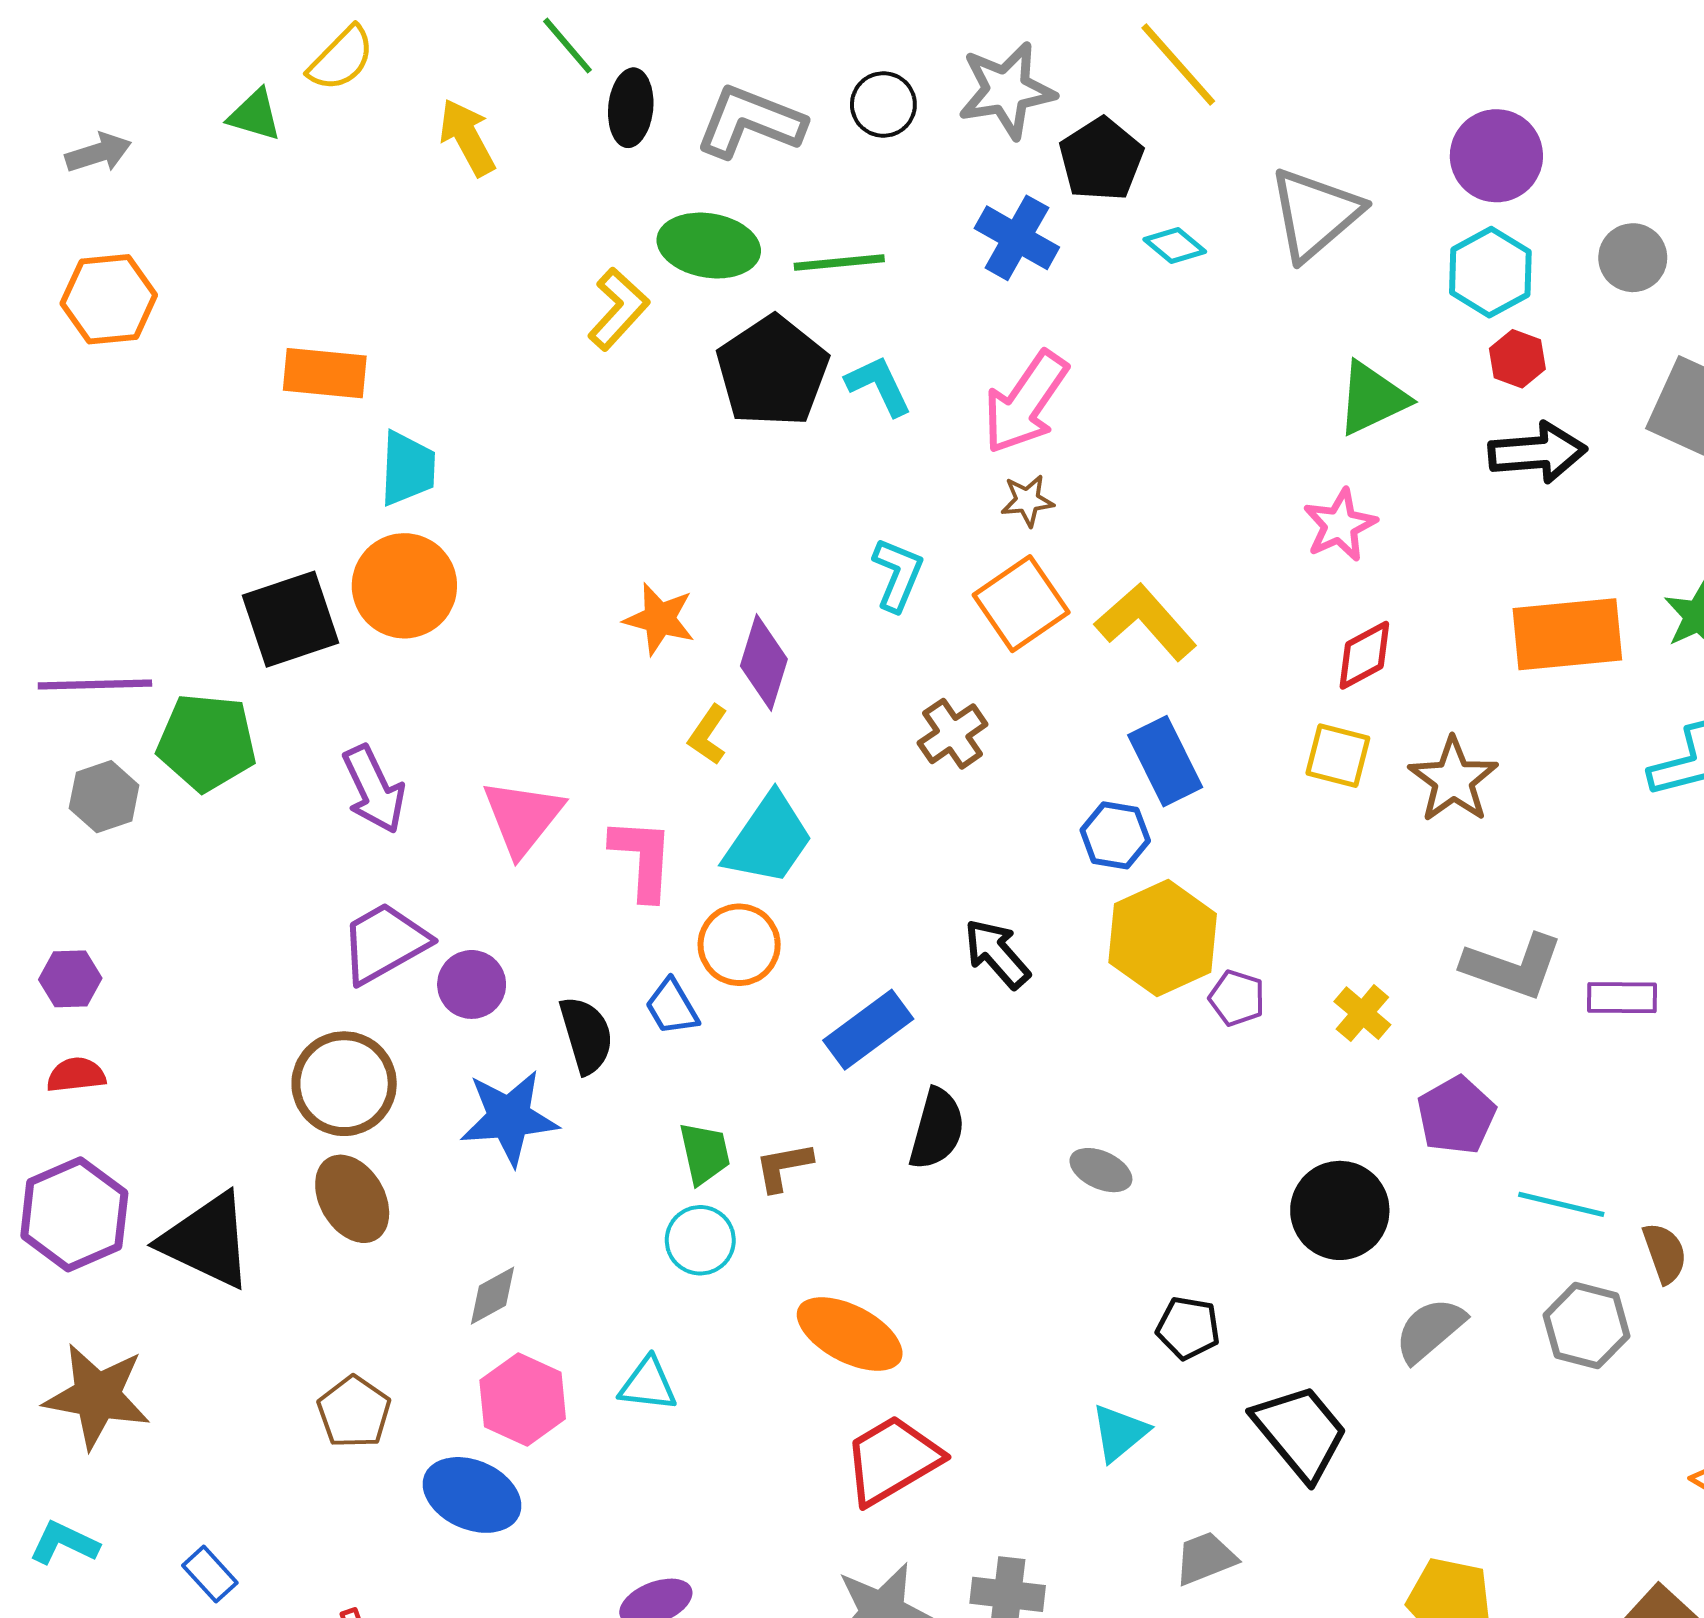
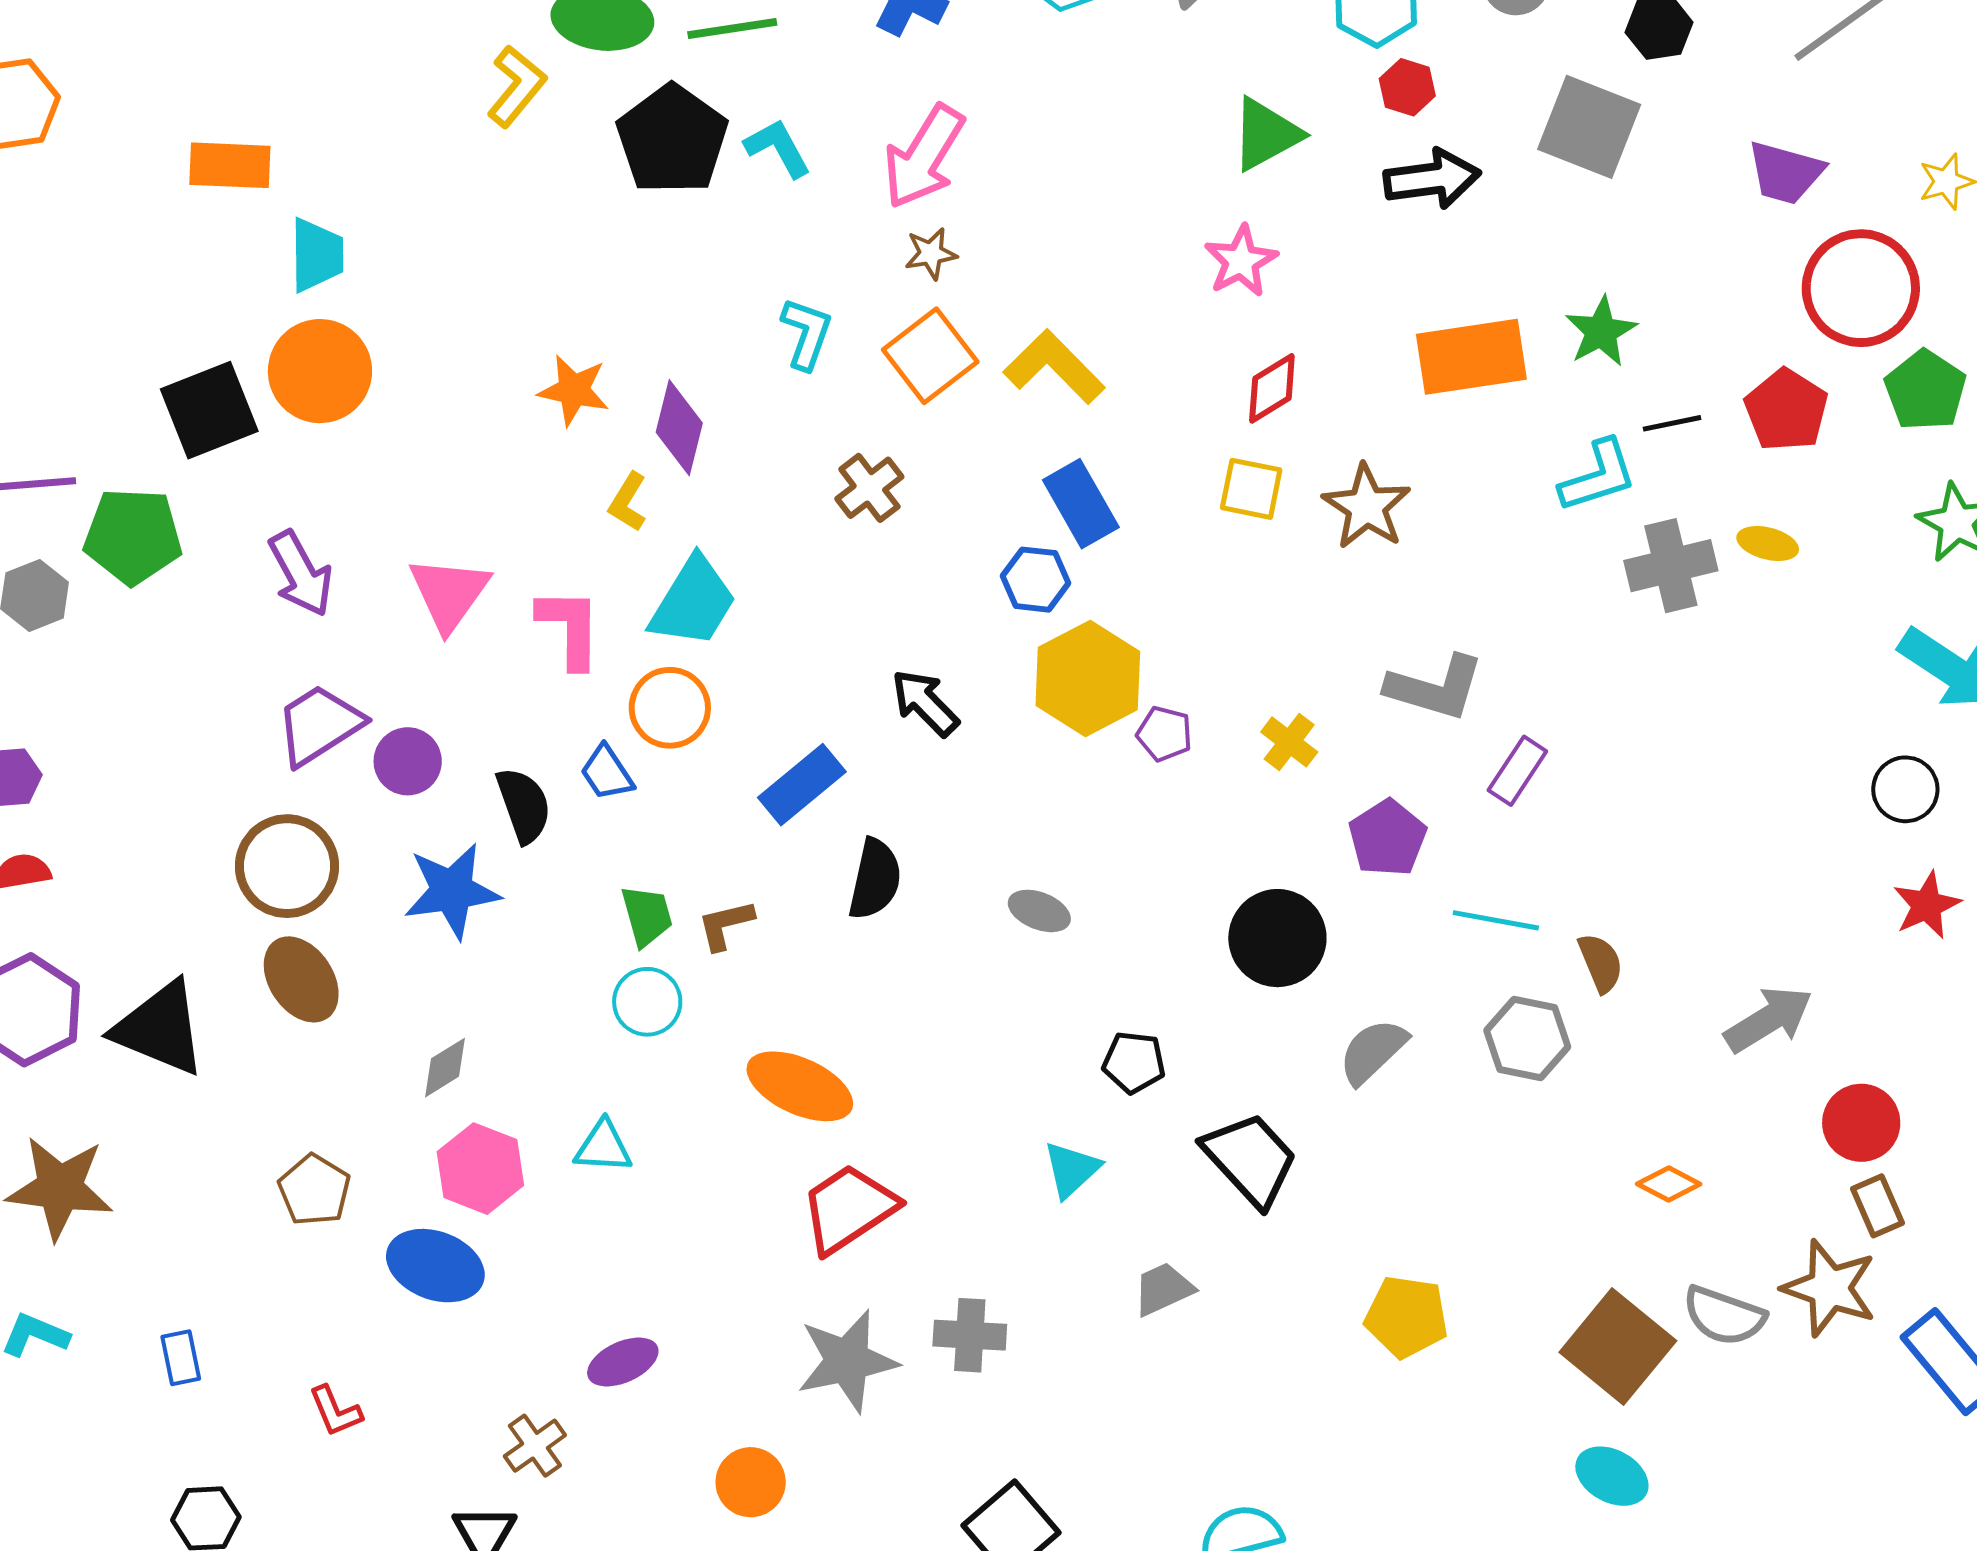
purple rectangle: (1622, 998) -> (1517, 771), moved, turned -54
blue rectangle: (210, 1574) -> (181, 1358), turned 34

